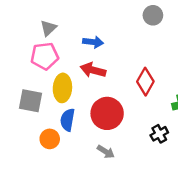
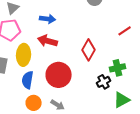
black cross: (159, 134) -> (104, 82), moved
orange circle: (50, 139) -> (34, 103), moved

